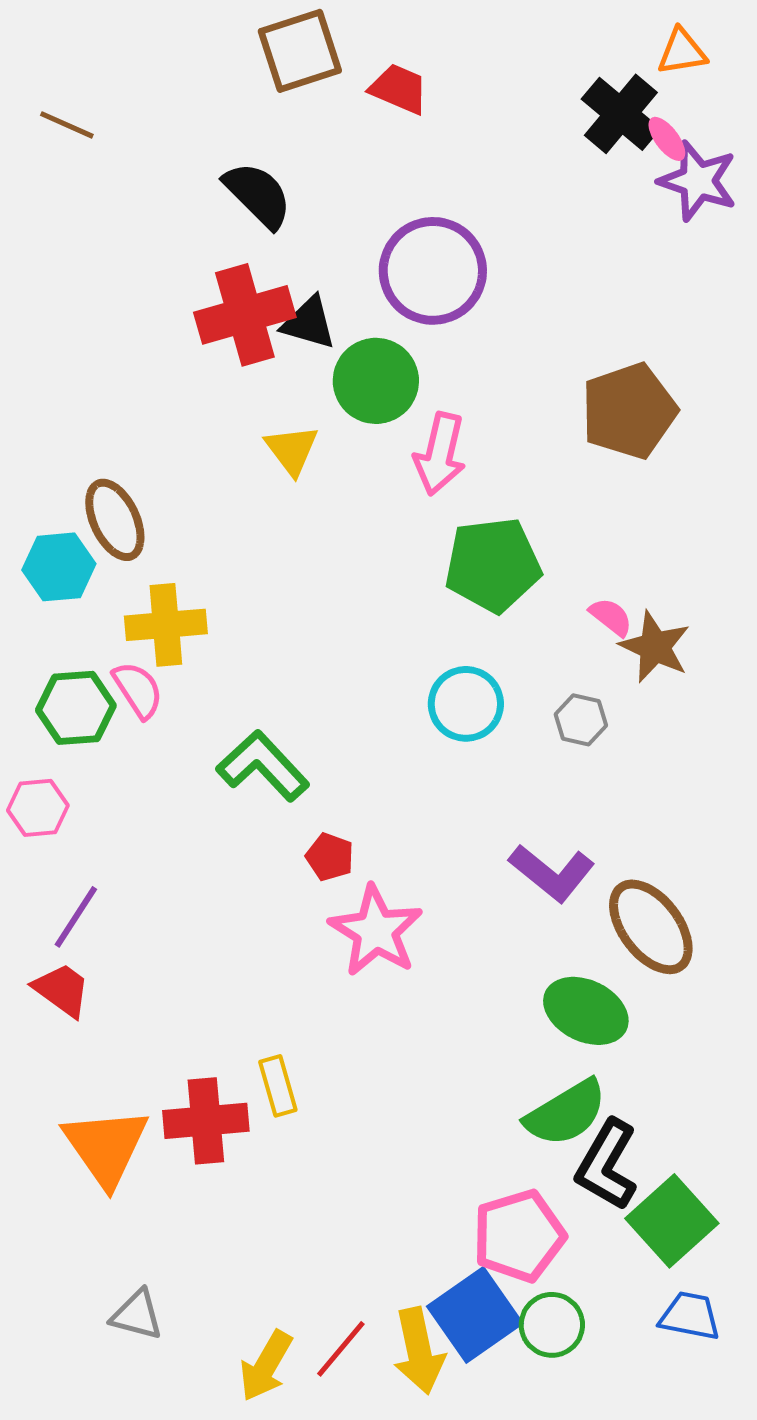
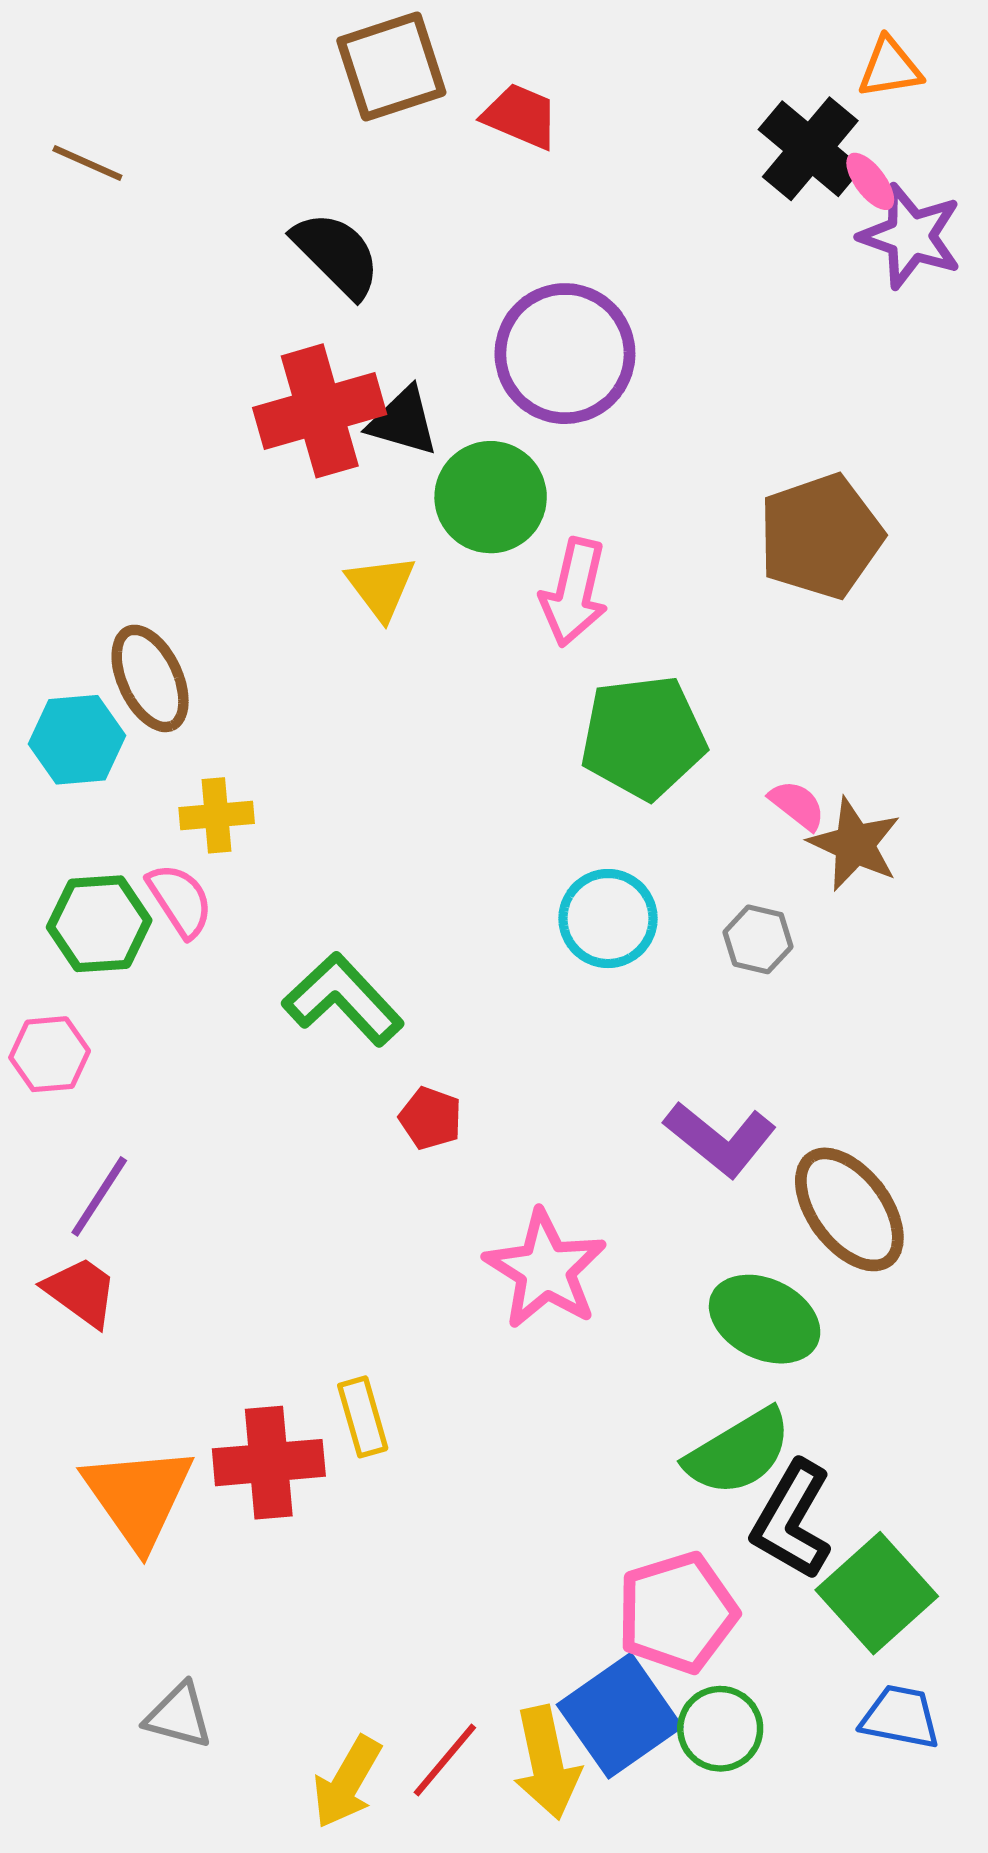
yellow cross: (166, 625) -> (217, 815), size x0.7
pink star: (376, 931) -> (545, 1269), moved

